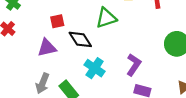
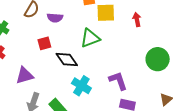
purple triangle: (47, 48) -> (25, 75), moved
purple L-shape: (134, 65) -> (118, 81), turned -50

